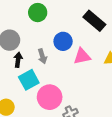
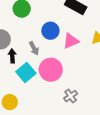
pink circle: (50, 97) -> (51, 70), moved

